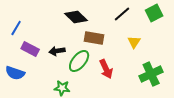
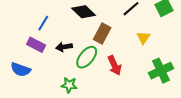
blue line: (16, 28) -> (43, 23), moved
brown rectangle: (94, 38) -> (102, 33), turned -72

